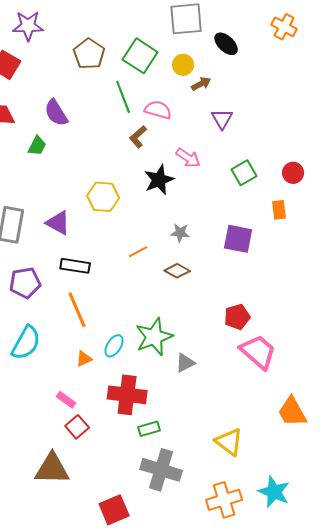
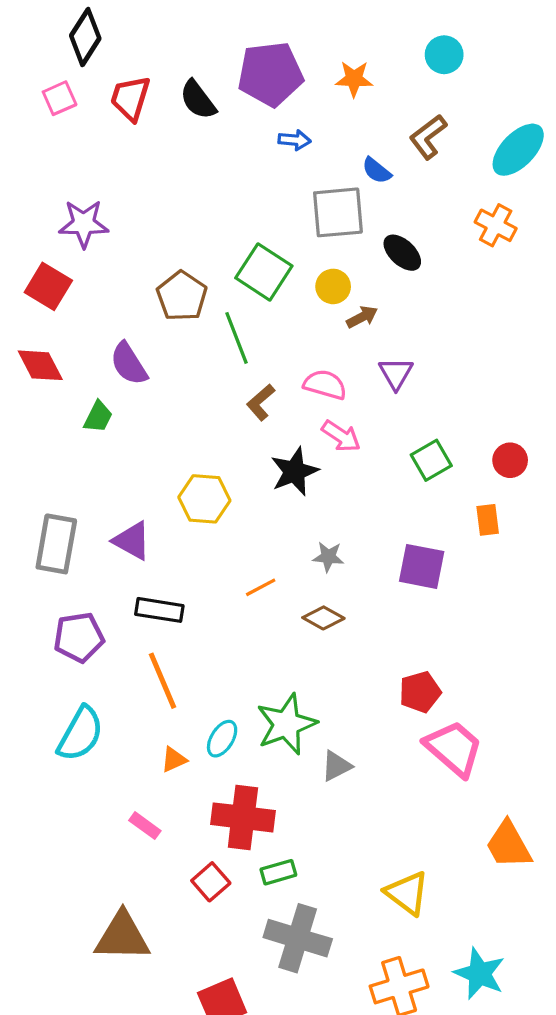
brown pentagon: (89, 54) -> (182, 296), moved
pink semicircle: (158, 110) -> (325, 385), moved
red square: (77, 427) -> (211, 882), moved

